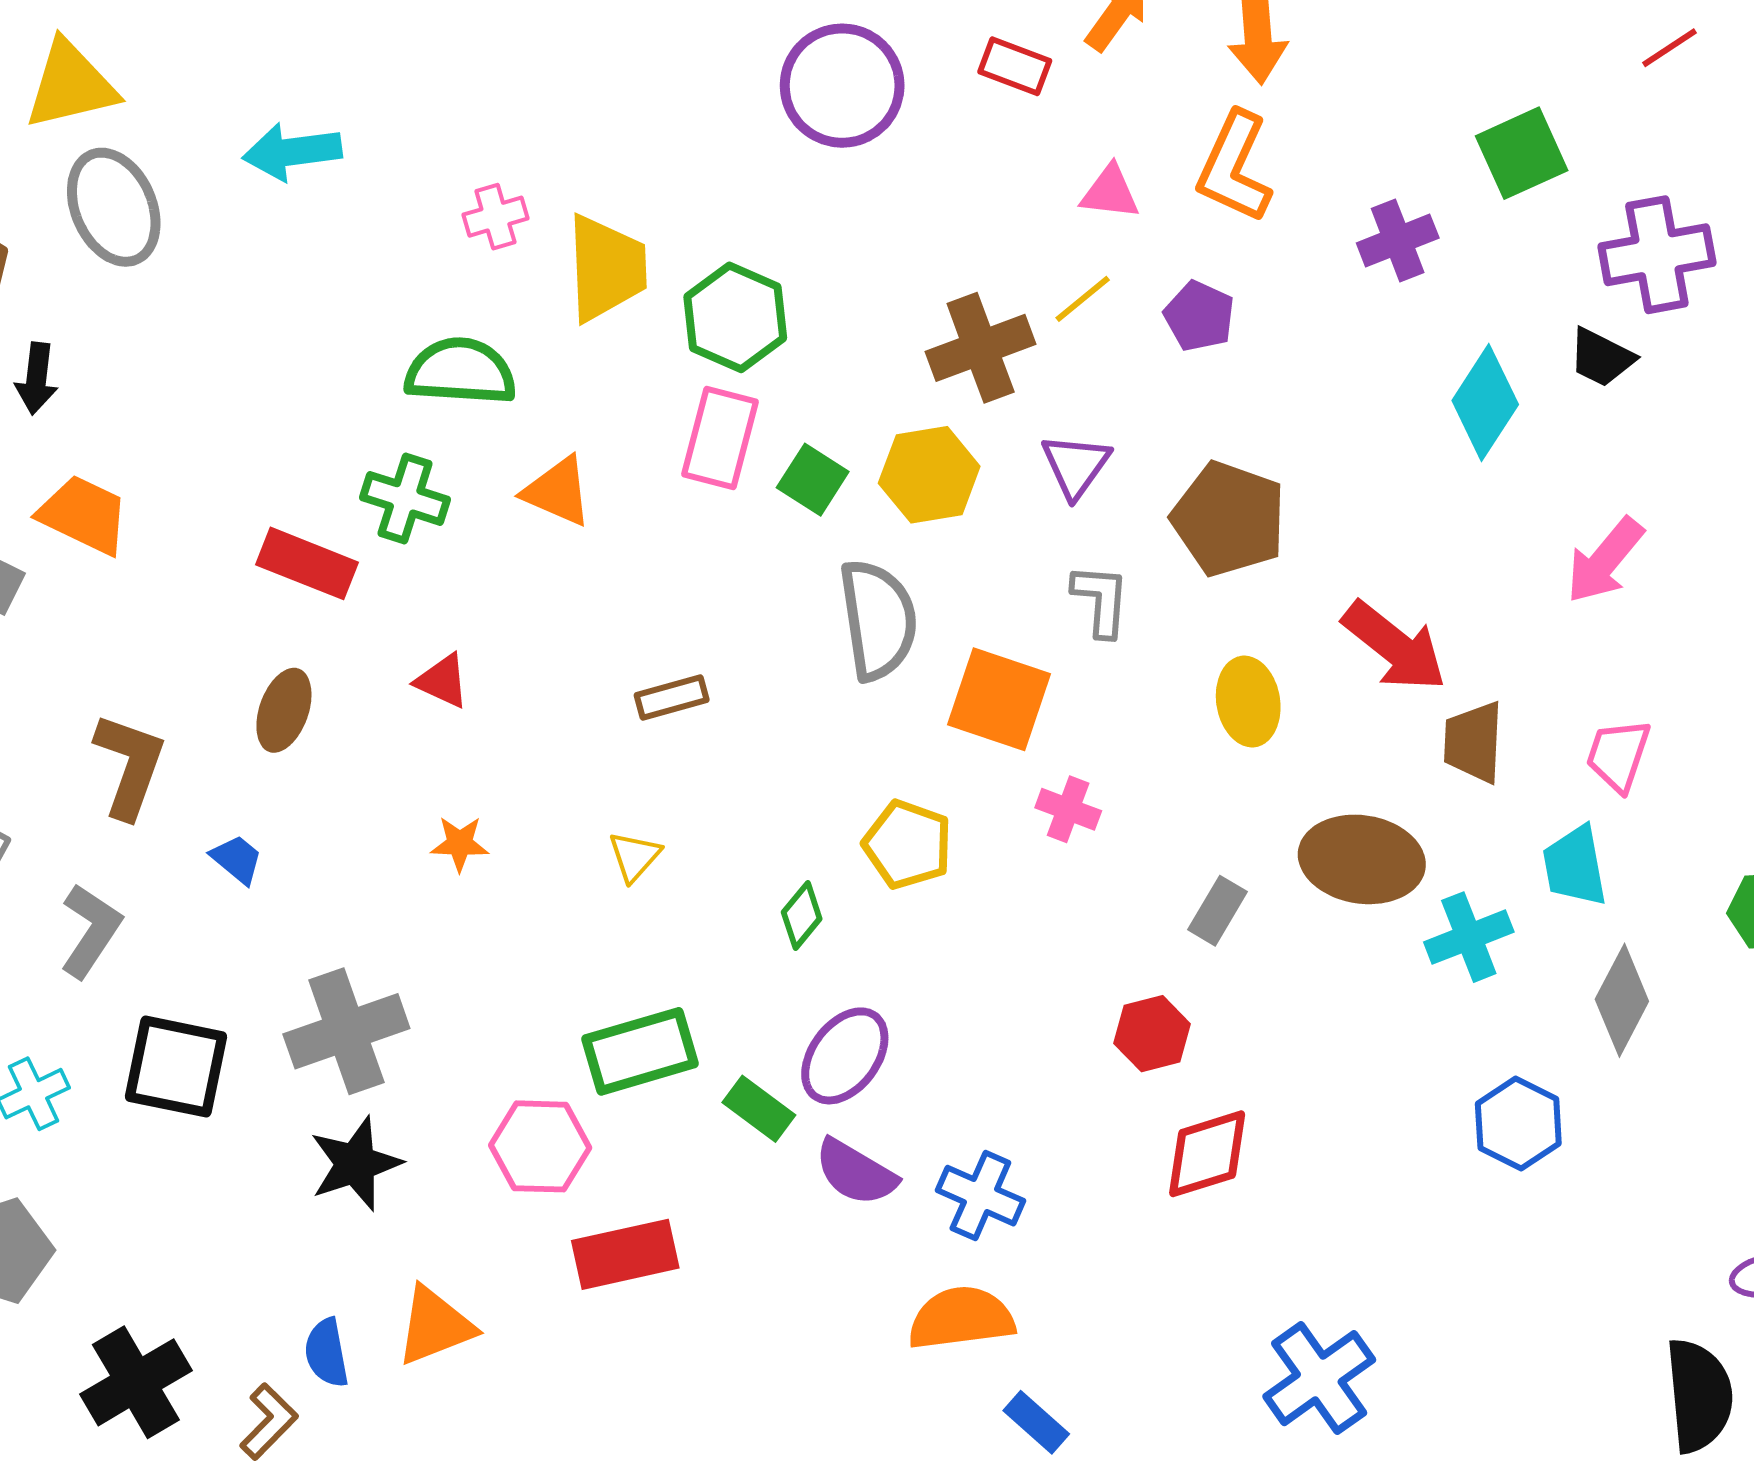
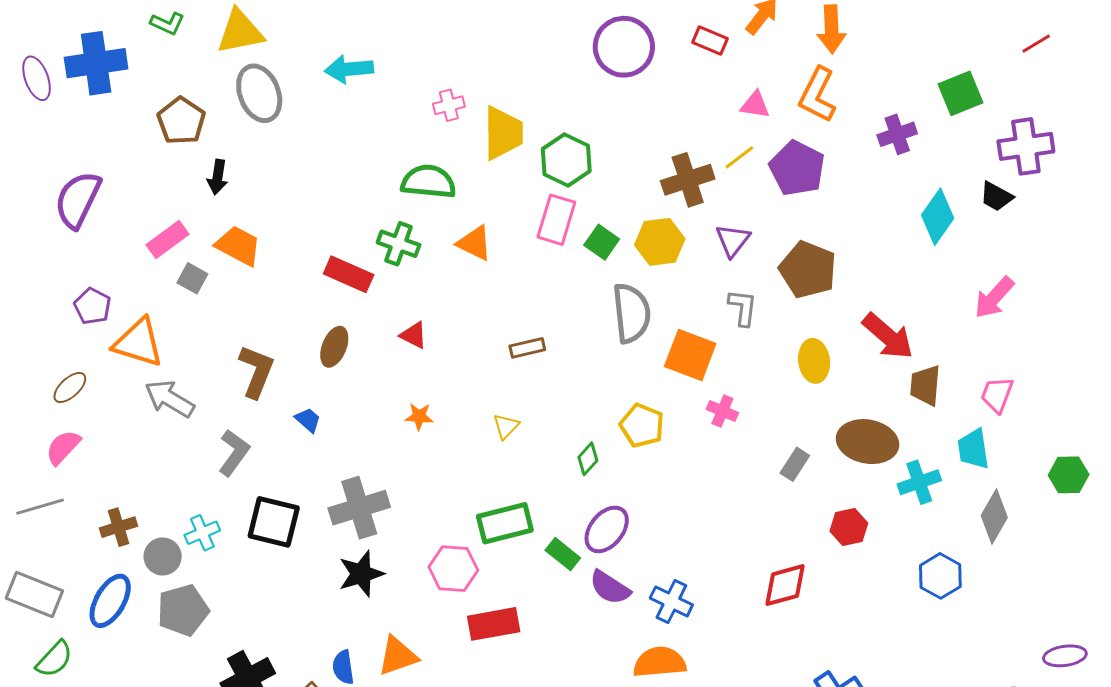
purple pentagon: (1199, 316) -> (797, 168), size x1.6
red hexagon: (1152, 1034) -> (849, 527), moved

